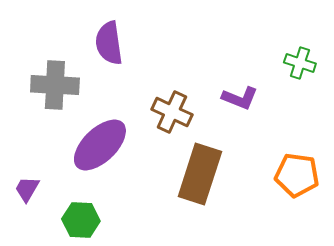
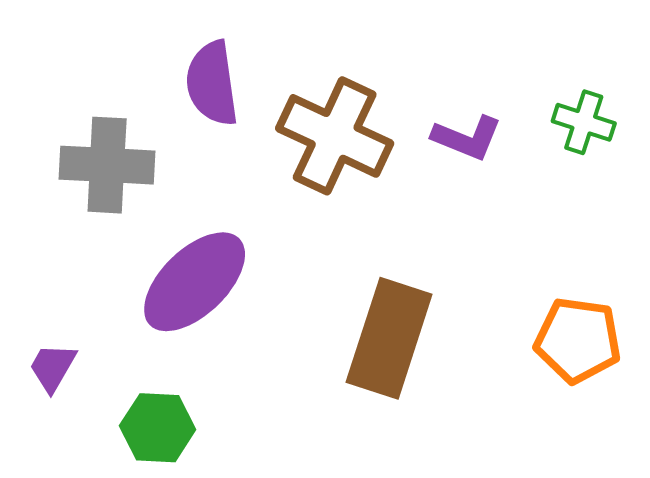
purple L-shape: (240, 98) -> (467, 138), moved
brown cross: (172, 112) -> (335, 136), moved, size x1.4

